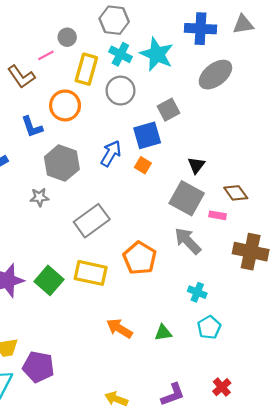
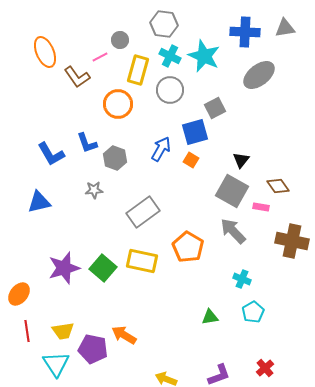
blue L-shape: (32, 127) -> (87, 143), moved
gray hexagon: (62, 163) -> (115, 158), size x0.7
orange arrow: (119, 328) -> (124, 335), moved

